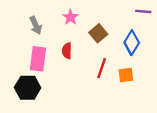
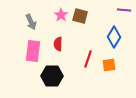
brown square: (98, 33) -> (80, 16), moved, turned -35
black hexagon: (28, 88) -> (52, 76), moved

